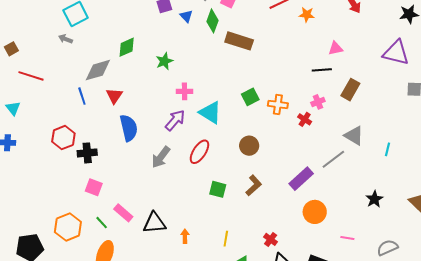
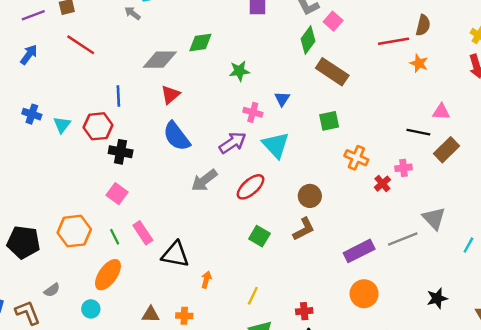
blue triangle: (186, 16) -> (282, 99), moved
brown rectangle: (350, 90) -> (447, 150), moved
blue line: (82, 96) -> (118, 96), moved
green square: (250, 97) -> (329, 121), moved
cyan triangle: (13, 108) -> (62, 125), moved
blue semicircle: (129, 128) -> (177, 136), turned 140
brown L-shape: (254, 185) -> (304, 229), moved
red cross: (271, 239) -> (304, 311), turned 32

